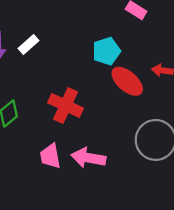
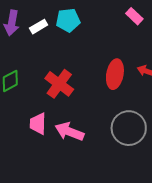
cyan pentagon: (106, 51) -> (68, 20), moved
red ellipse: (127, 81) -> (115, 74), turned 48

